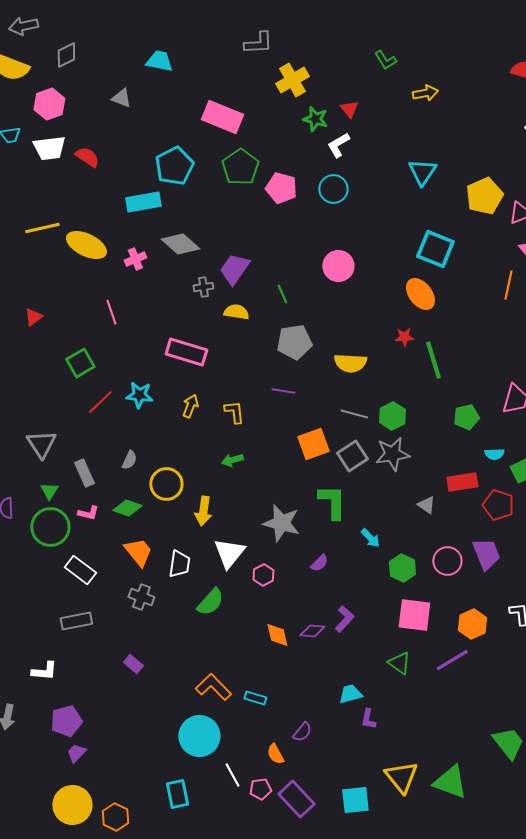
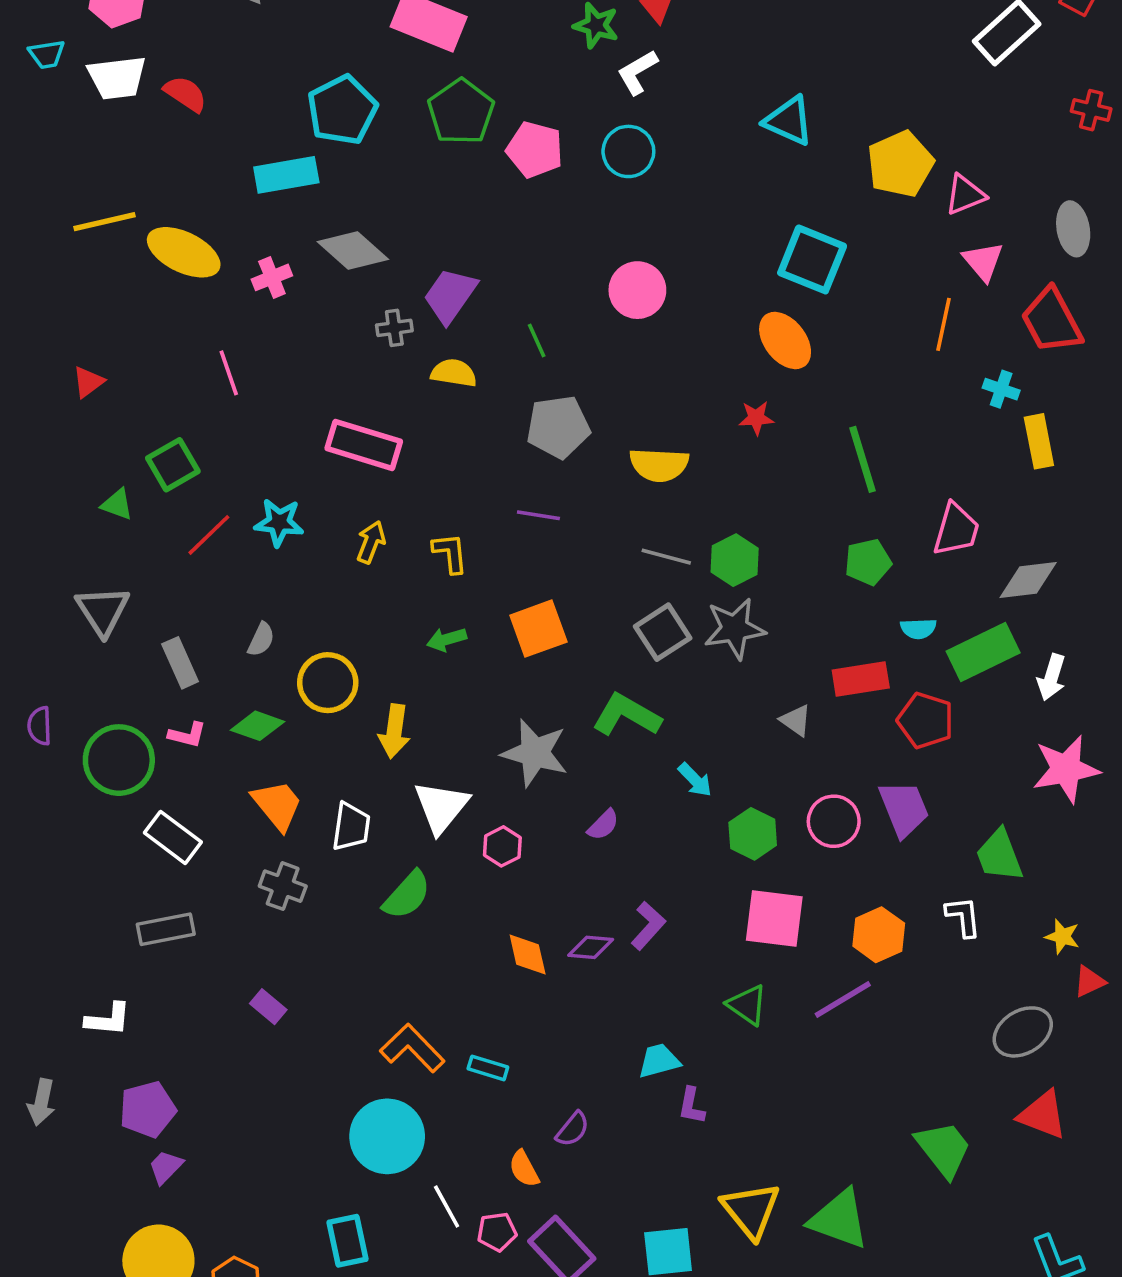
cyan triangle: (422, 172) -> (789, 121), turned -40
green line: (433, 360) -> (862, 459), moved
orange square: (313, 444) -> (538, 629), moved
green triangle: (49, 491) -> (117, 504), moved, turned -42
green L-shape: (332, 502) -> (627, 715), turned -60

